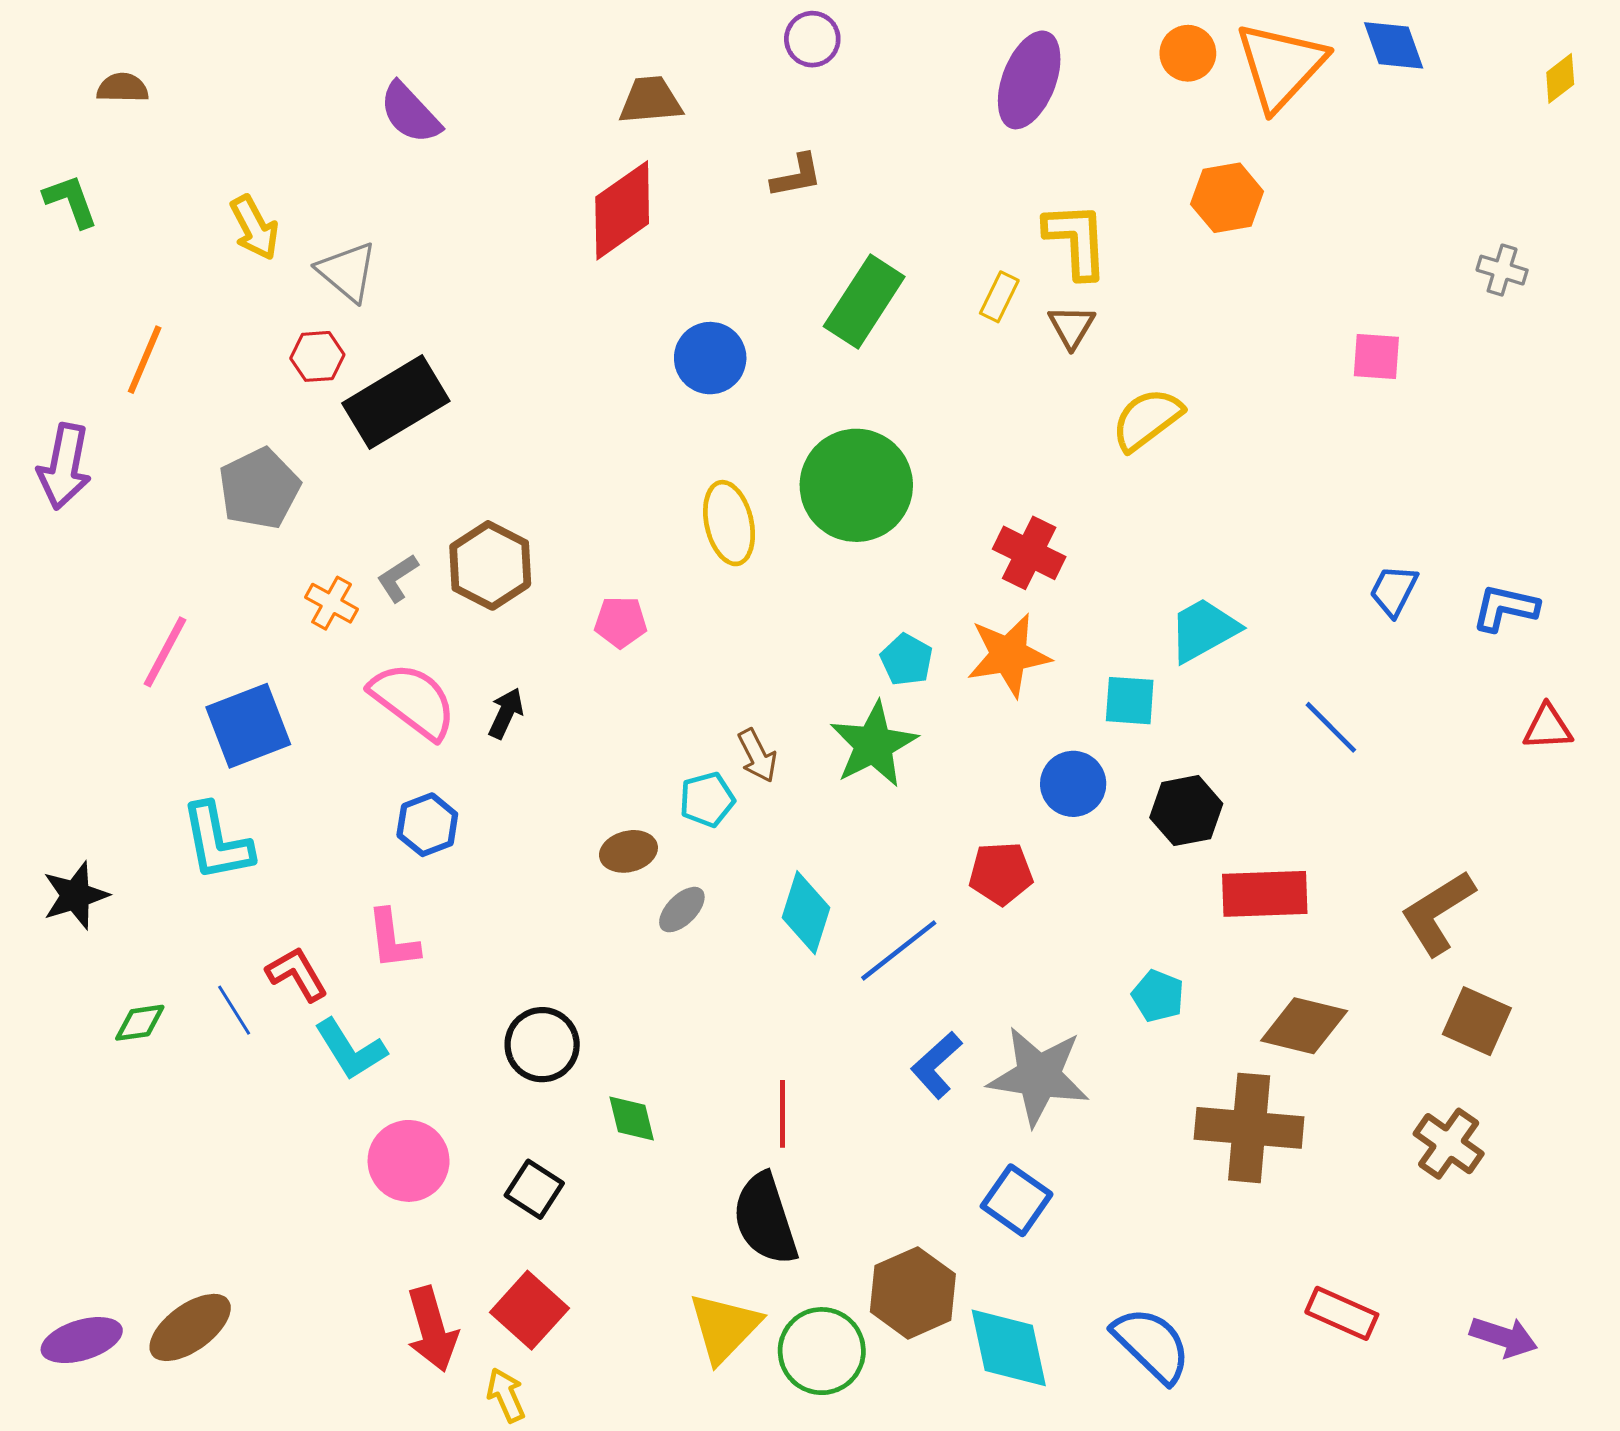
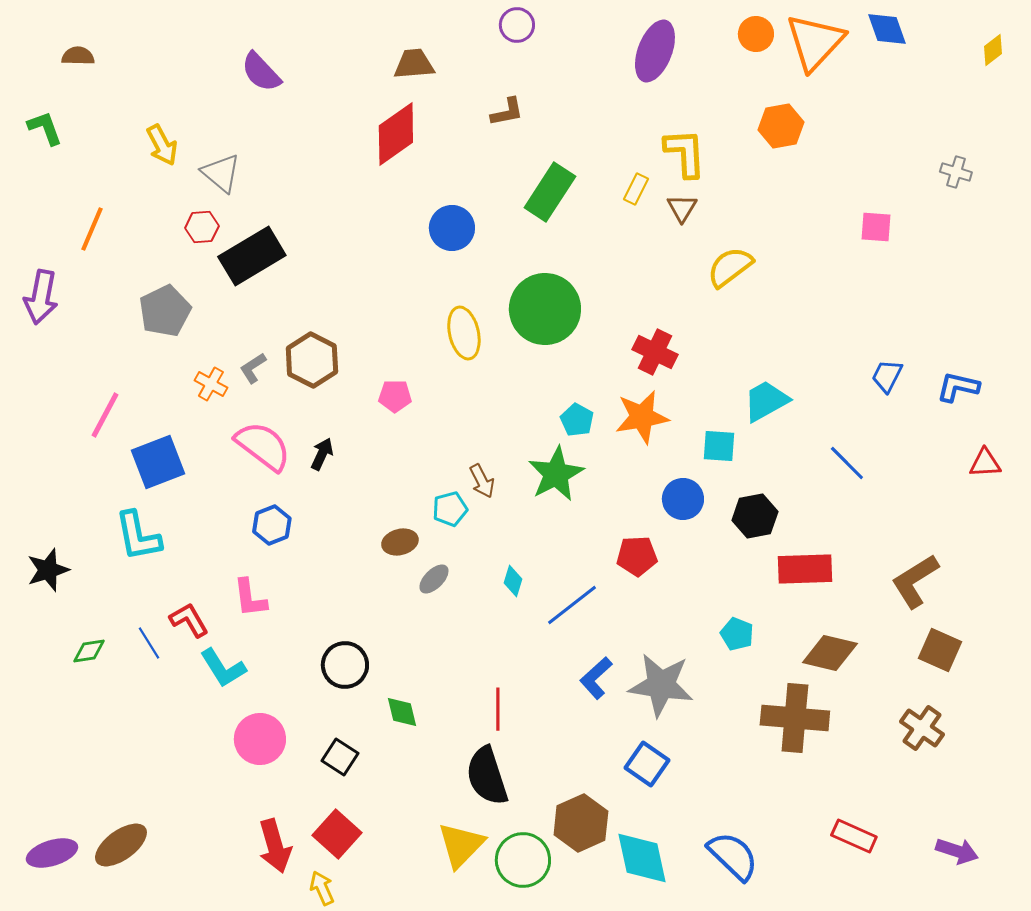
cyan diamond: (806, 913) -> (513, 581), size x0.6

